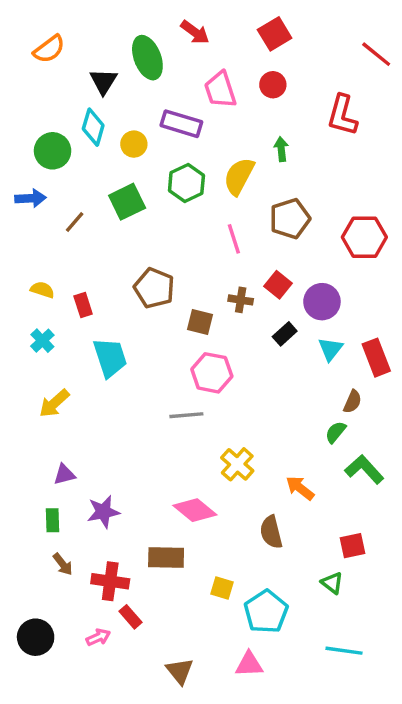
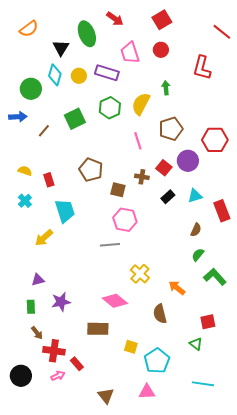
yellow circle: (134, 144) -> (79, 76), moved
purple circle: (322, 302) -> (188, 161), moved
cyan triangle: (330, 349) -> (195, 196), moved, turned 35
brown semicircle: (352, 402) -> (196, 230), moved
yellow arrow: (54, 403) -> (44, 238), moved
red cross: (110, 581) -> (54, 351), moved

